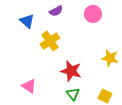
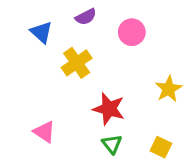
pink circle: (93, 14) -> (132, 32), moved
yellow star: (110, 58) -> (169, 89), turned 30

